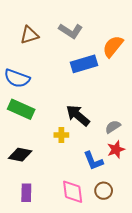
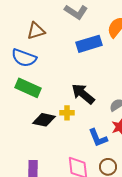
brown triangle: (29, 35) -> (36, 31), moved
black diamond: (20, 155) -> (44, 120), moved

